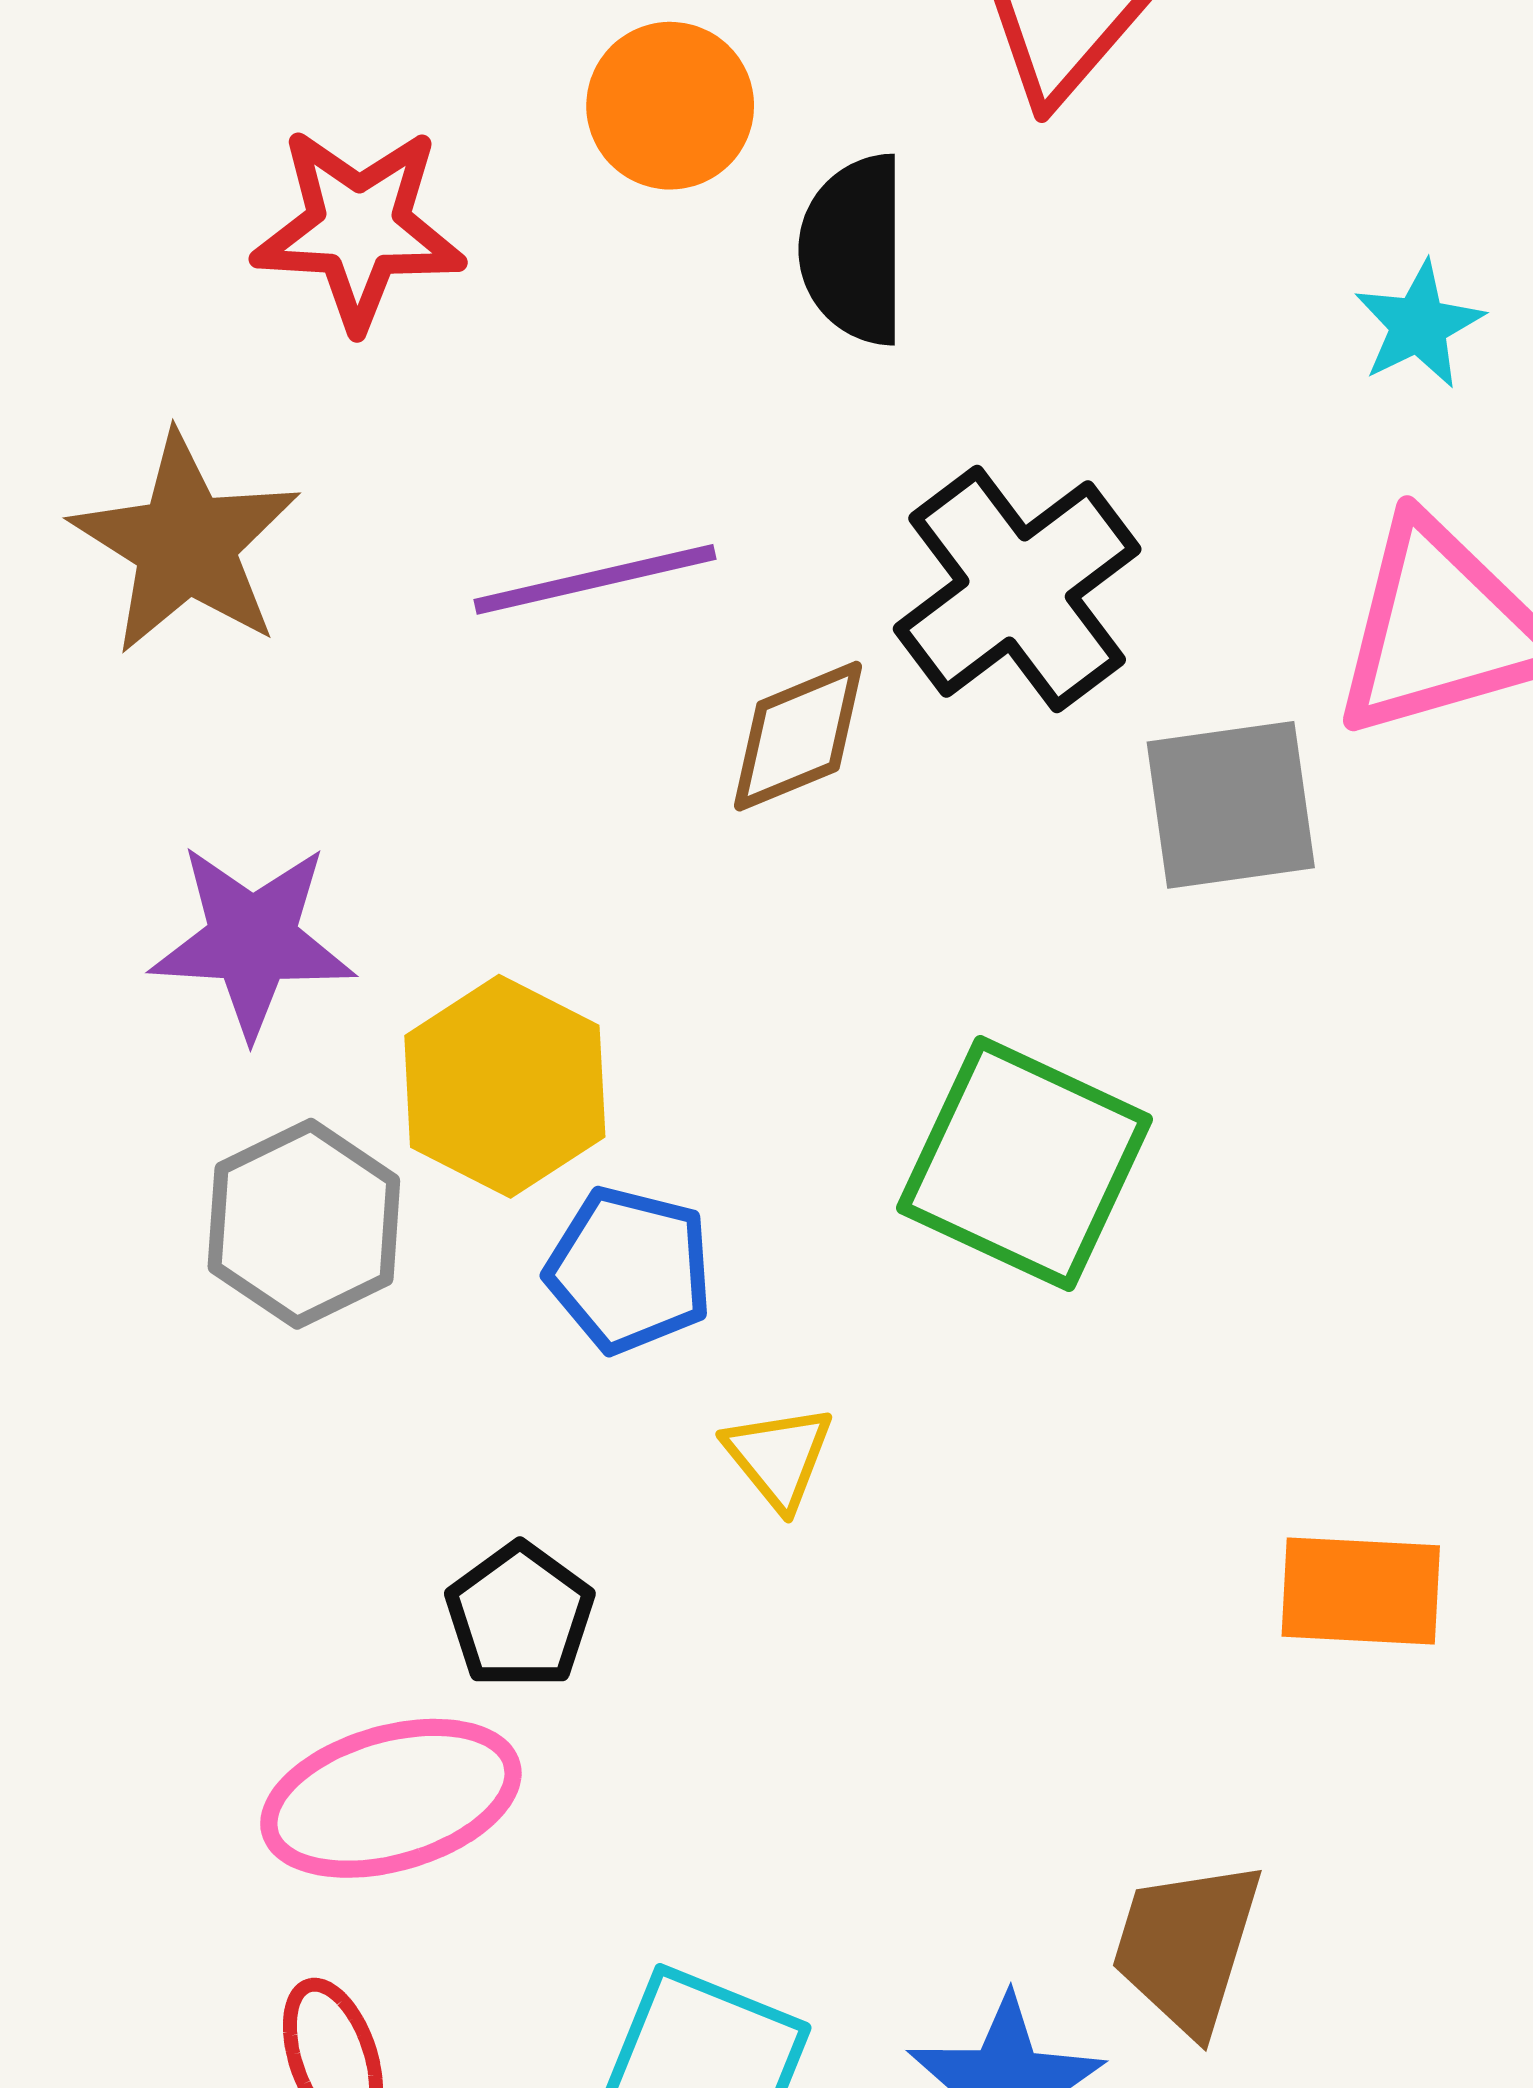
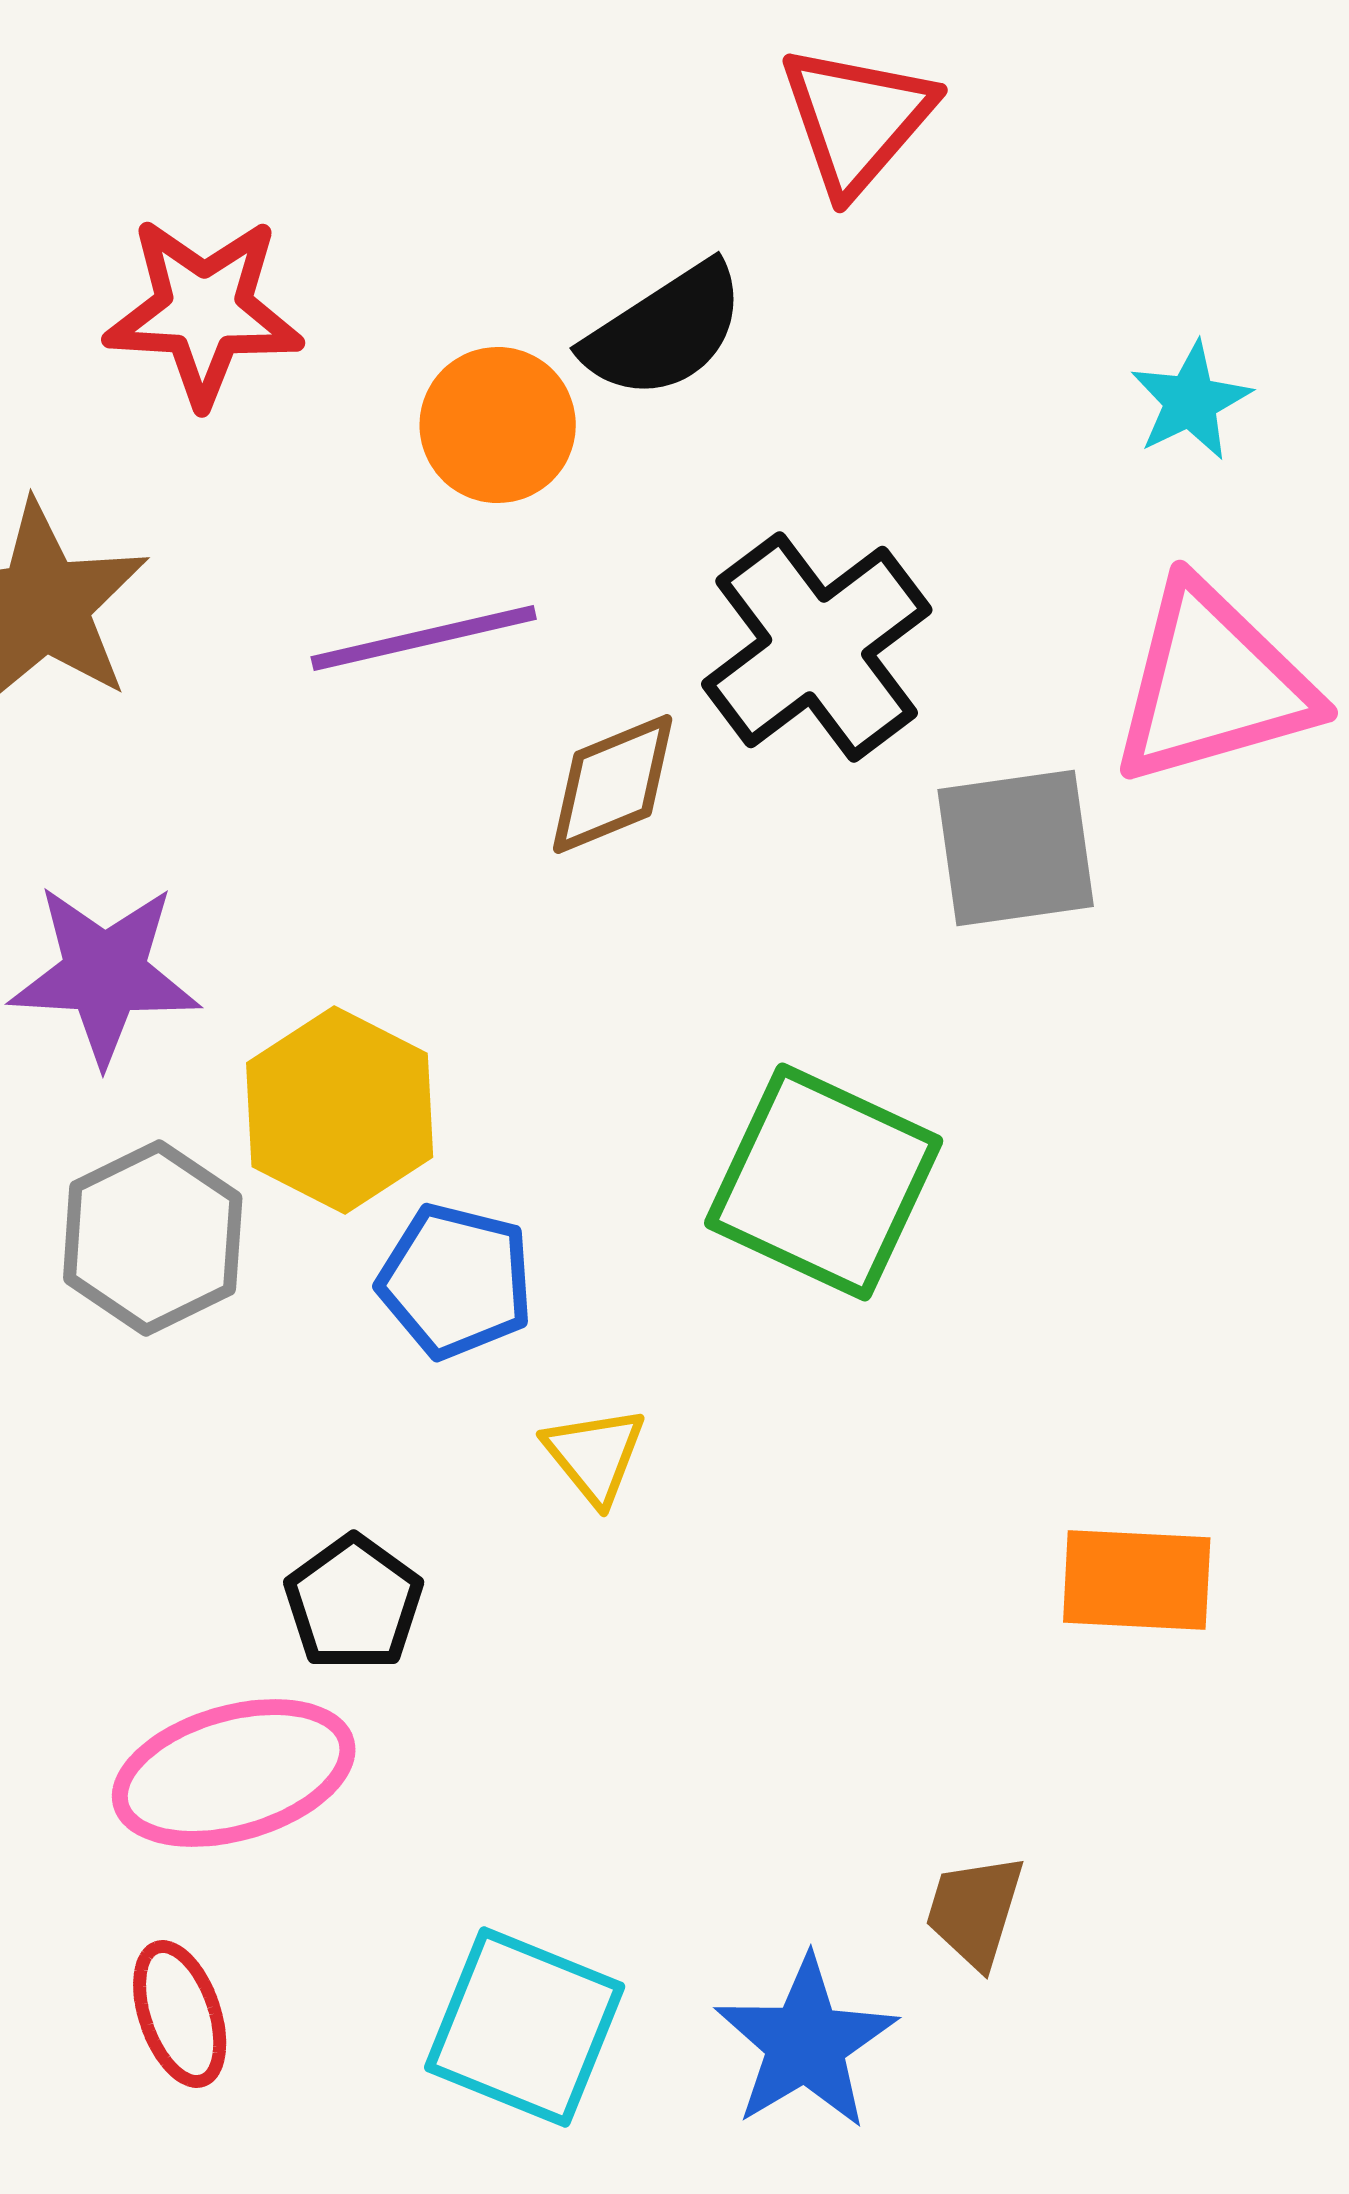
orange circle: (670, 106) -> (498, 425), moved
black semicircle: (854, 250) -> (665, 331), turned -123
brown trapezoid: (1187, 1947) -> (975, 1911), size x0.7

